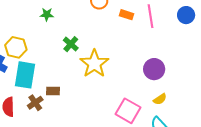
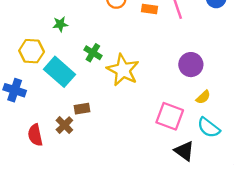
yellow hexagon: (16, 47) -> (32, 51), moved
cyan rectangle: (25, 75) -> (59, 72), moved, turned -48

